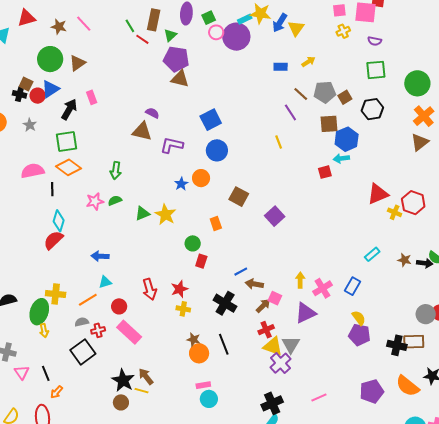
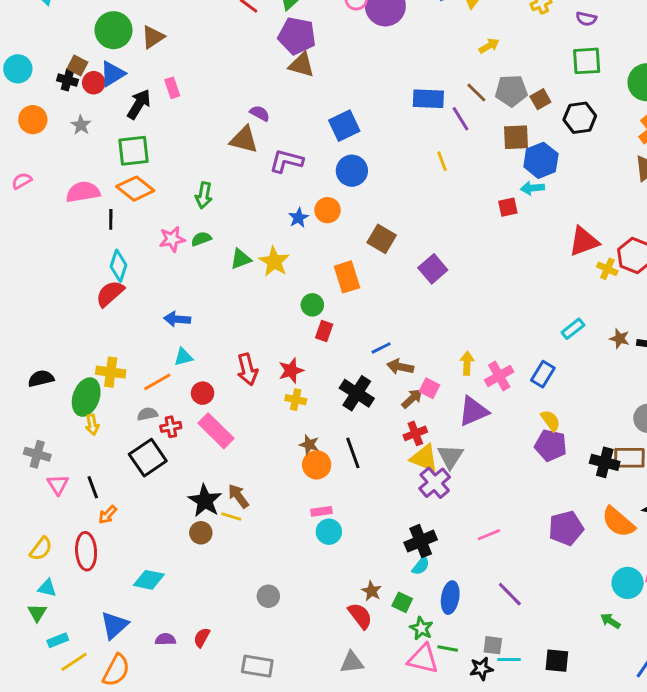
blue rectangle: (281, 67) -> (428, 99), moved, size x1.5
orange rectangle: (216, 224) -> (347, 277), size x1.5

